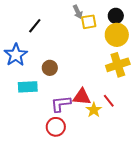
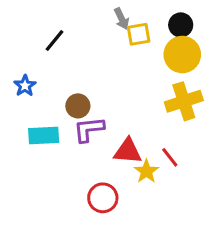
blue star: (16, 55) -> (25, 86), size x0.6
purple L-shape: (61, 104) -> (89, 129), moved
red circle: (56, 127) -> (103, 198), moved

